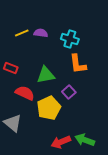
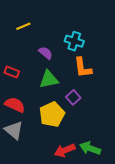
yellow line: (22, 33) -> (23, 26), moved
purple semicircle: (41, 33) -> (46, 53), moved, turned 32
red semicircle: (25, 93) -> (15, 105), moved

